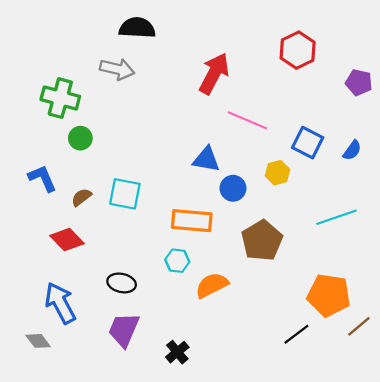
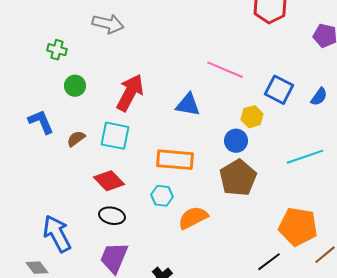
red arrow: (214, 74) -> (130, 93), moved
green cross: (60, 98) -> (57, 50), size x0.6
blue circle: (233, 188) -> (236, 141), moved
red diamond: (67, 240) -> (109, 181), moved

